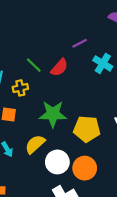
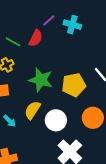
purple line: (80, 43) -> (49, 20), moved
green star: (53, 114) -> (41, 80), turned 30
orange circle: (85, 168) -> (93, 118), moved

